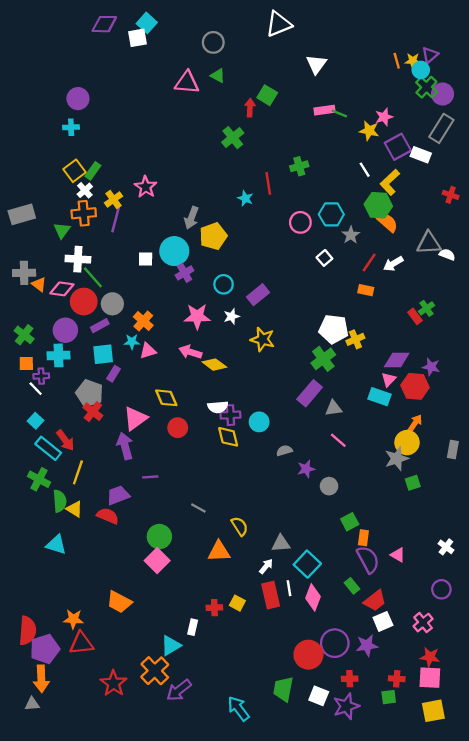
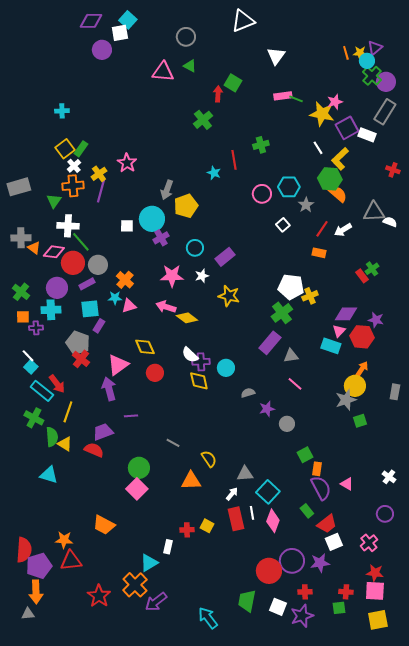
purple circle: (78, 99) -> (102, 50), moved
yellow star: (369, 131) -> (322, 114), size x1.4
white line: (36, 389) -> (28, 356), moved
white semicircle: (218, 407) -> (190, 355), turned 48

